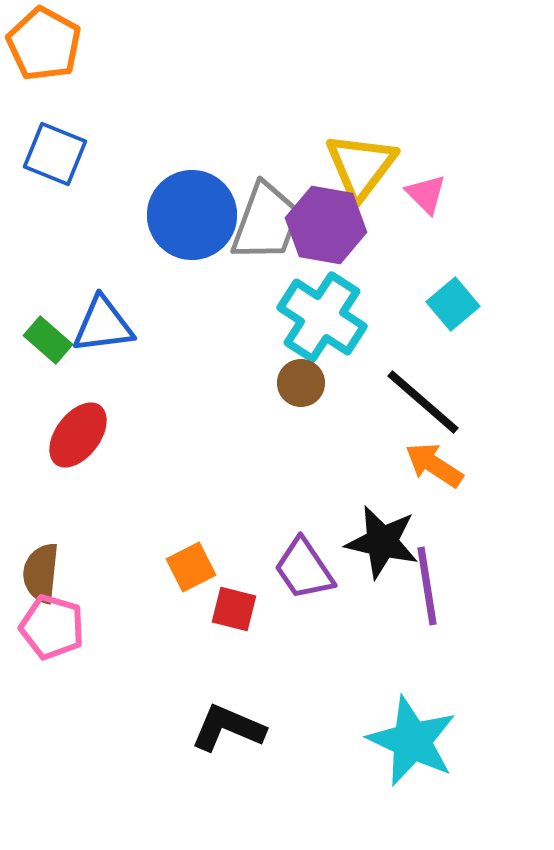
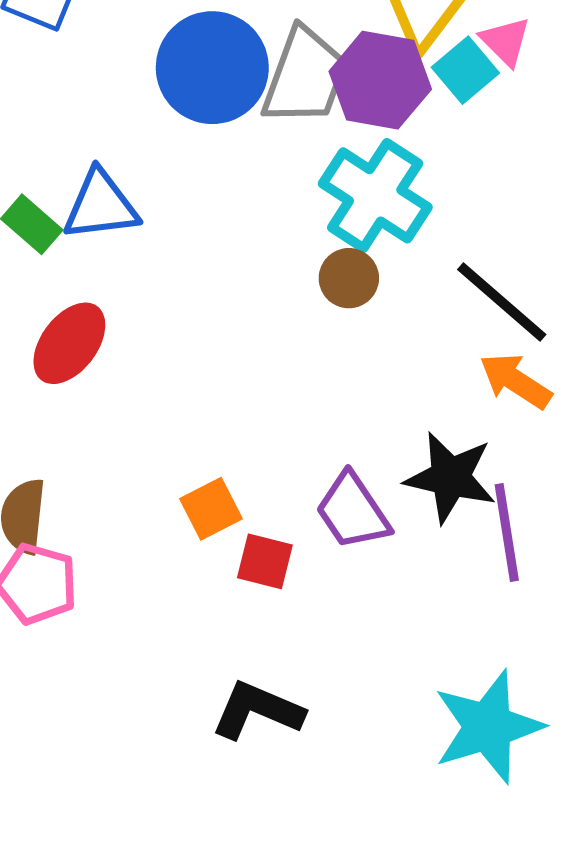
cyan square: (453, 304) -> (465, 70), moved
cyan star: (412, 741) -> (488, 727), turned 30

